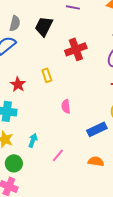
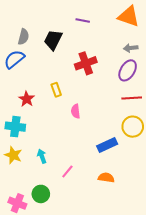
pink semicircle: (66, 106) -> (76, 111), moved
cyan arrow: (33, 140) -> (42, 156), turned -40
green circle: (14, 163) -> (41, 194), moved

